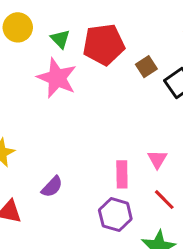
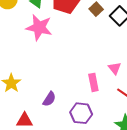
purple hexagon: (115, 215) -> (81, 113), moved

